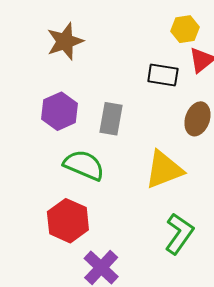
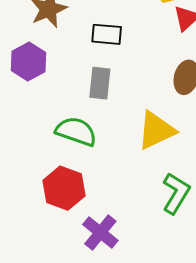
black rectangle: (163, 75) -> (107, 34), moved
purple hexagon: (60, 111) -> (28, 62), moved

